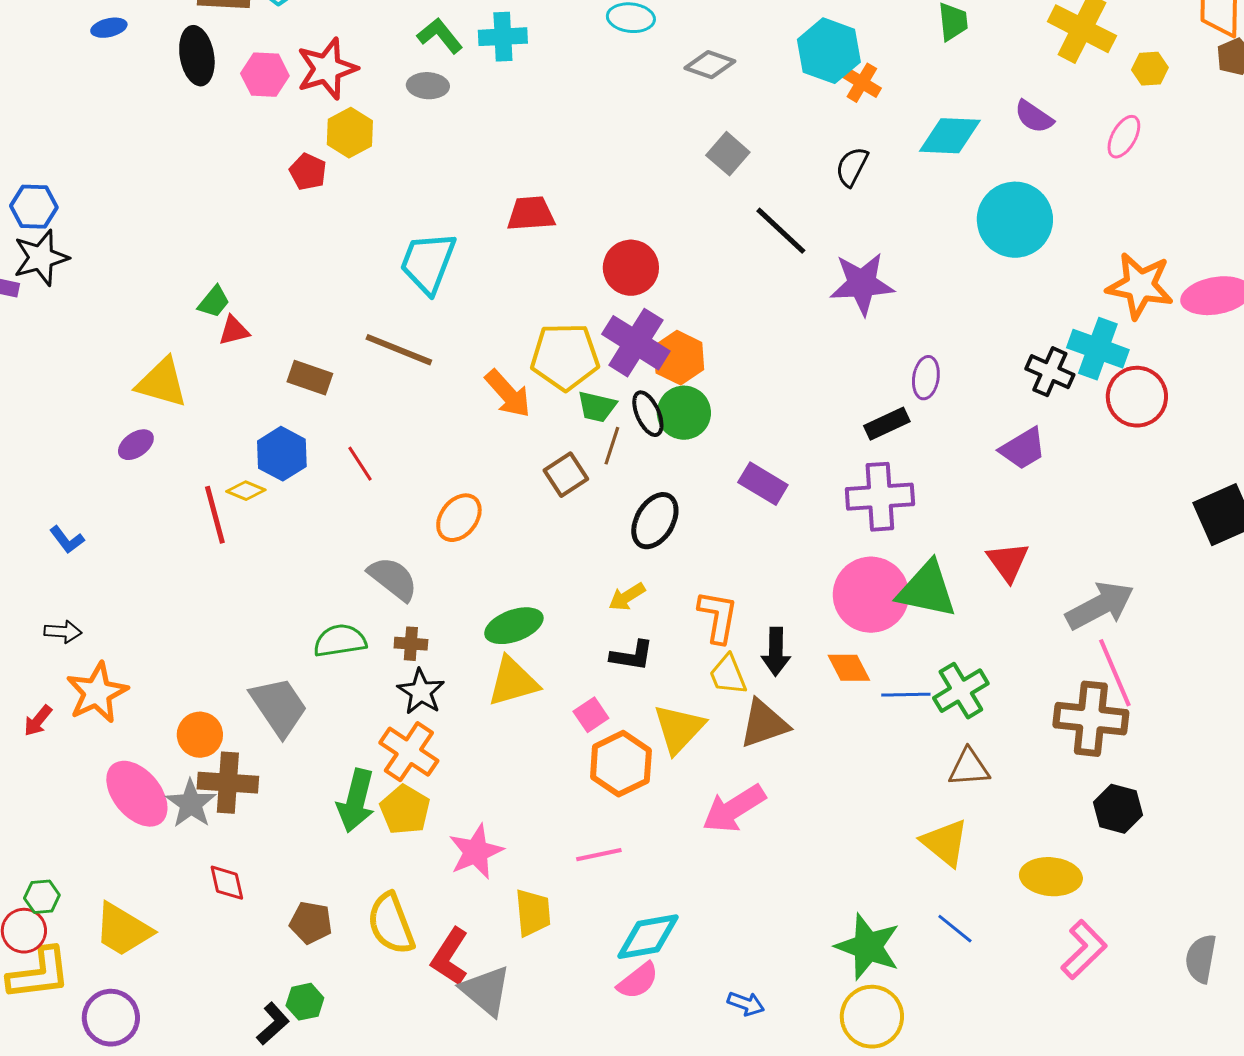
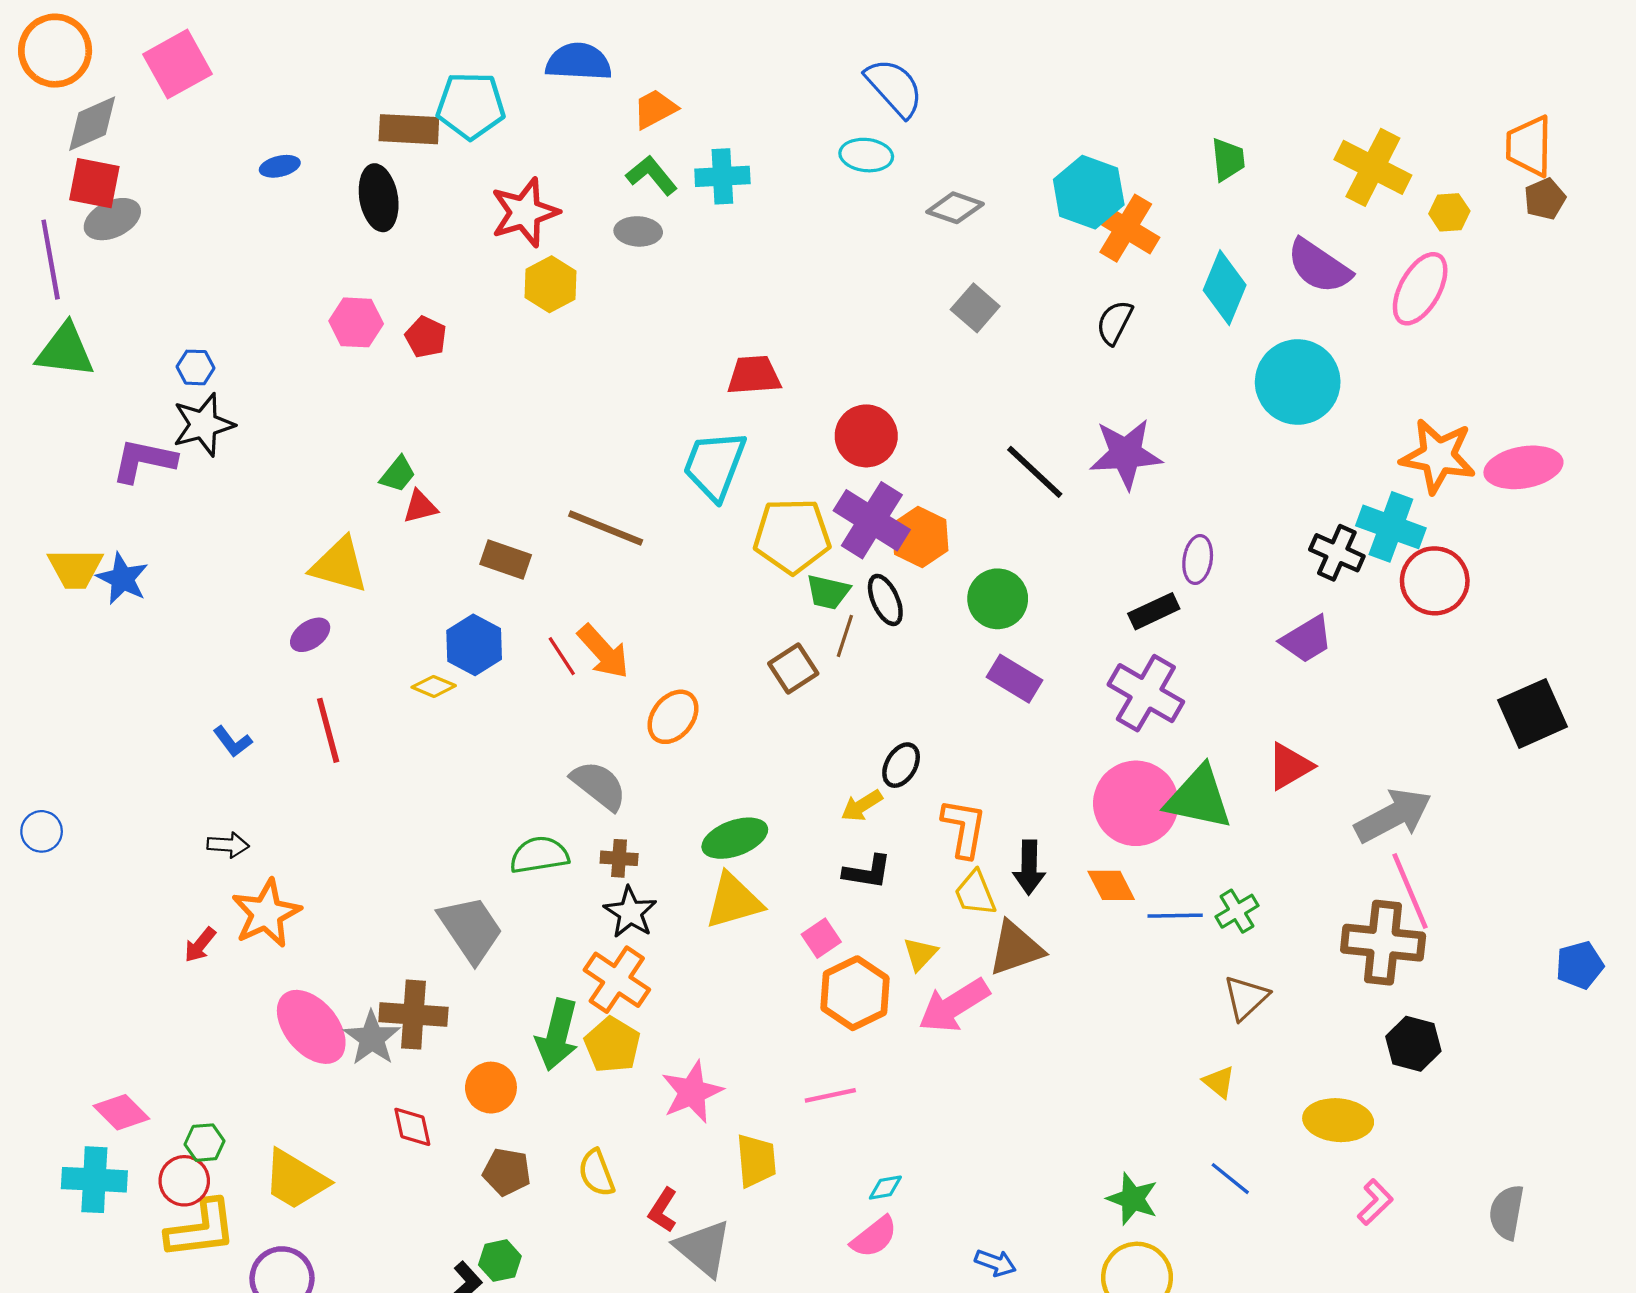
pink hexagon: (265, 75) -> (356, 322), moved
orange cross: (862, 83) -> (1126, 228), size x1.5
purple semicircle: (1034, 117) -> (1319, 266), size x1.5
cyan diamond: (950, 136) -> (1225, 288), turned -70
pink ellipse: (1124, 137) -> (1420, 289), size x1.5
red pentagon: (308, 172) -> (426, 337), moved
blue hexagon: (34, 207) -> (195, 367), size x0.7
black line: (781, 231) -> (1035, 472), moved
cyan trapezoid: (428, 263) -> (715, 465), moved
orange arrow: (508, 394) -> (603, 652), moved
green circle: (684, 413) -> (998, 599), moved
purple cross: (880, 497) -> (1146, 693), turned 34
red line: (215, 515) -> (328, 730), moved
black ellipse: (655, 521) -> (901, 765), moved, size x0.7
red triangle: (1008, 562) -> (1290, 766), turned 36
green cross: (961, 691) -> (1237, 911), size x0.7
yellow triangle: (679, 729) -> (920, 954), size x0.6
orange circle: (200, 735) -> (491, 1088), moved
brown triangle: (969, 768) -> (1246, 998), turned -39
pink arrow: (734, 809) -> (954, 1006), moved
yellow triangle: (945, 843) -> (1219, 1082), size x0.6
yellow semicircle: (391, 924) -> (597, 1173), size x0.7
cyan diamond: (648, 937) -> (885, 1188), size x0.5
green star: (868, 947) -> (1132, 1199), size x0.7
pink L-shape: (1084, 950) -> (1375, 1202), size x0.7
red L-shape: (450, 957) -> (663, 1210), size x0.7

